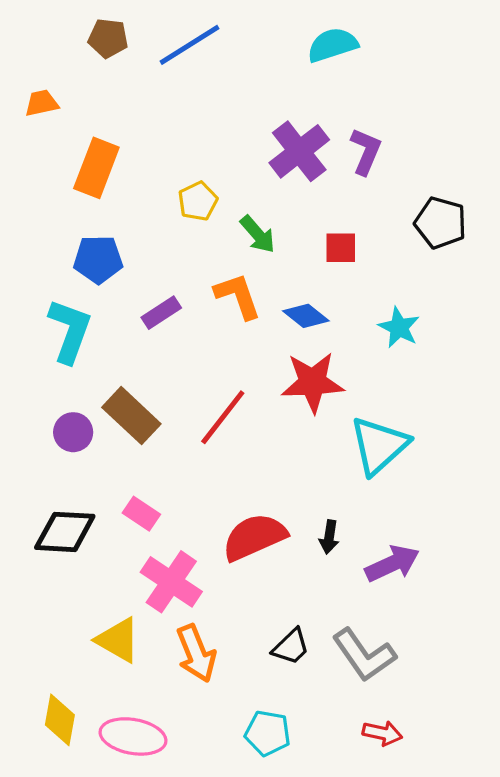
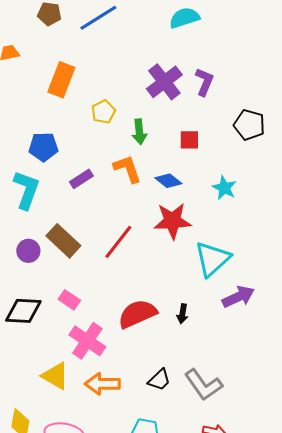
orange rectangle: (96, 168) -> (61, 80), moved
green arrow: (258, 234) -> (139, 132), turned 35
purple arrow: (392, 564) -> (238, 297), moved
orange arrow: (196, 653) -> (102, 384), turned 112

